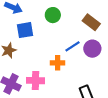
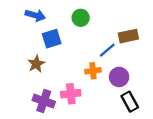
brown rectangle: (91, 22) -> (128, 36), moved, turned -42
purple circle: (92, 49) -> (119, 77), moved

